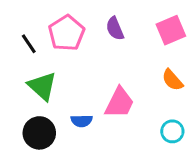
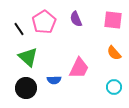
pink square: (171, 30) -> (113, 20), turned 30

